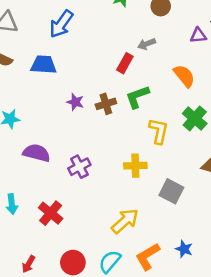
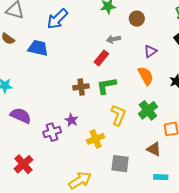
purple triangle: (198, 36) -> (150, 51), moved, turned -40
gray arrow: (147, 44) -> (113, 39), moved
purple star: (75, 102) -> (71, 120), moved
yellow cross: (135, 166) -> (96, 139), turned -30
gray square: (171, 191) -> (120, 164), turned -30

